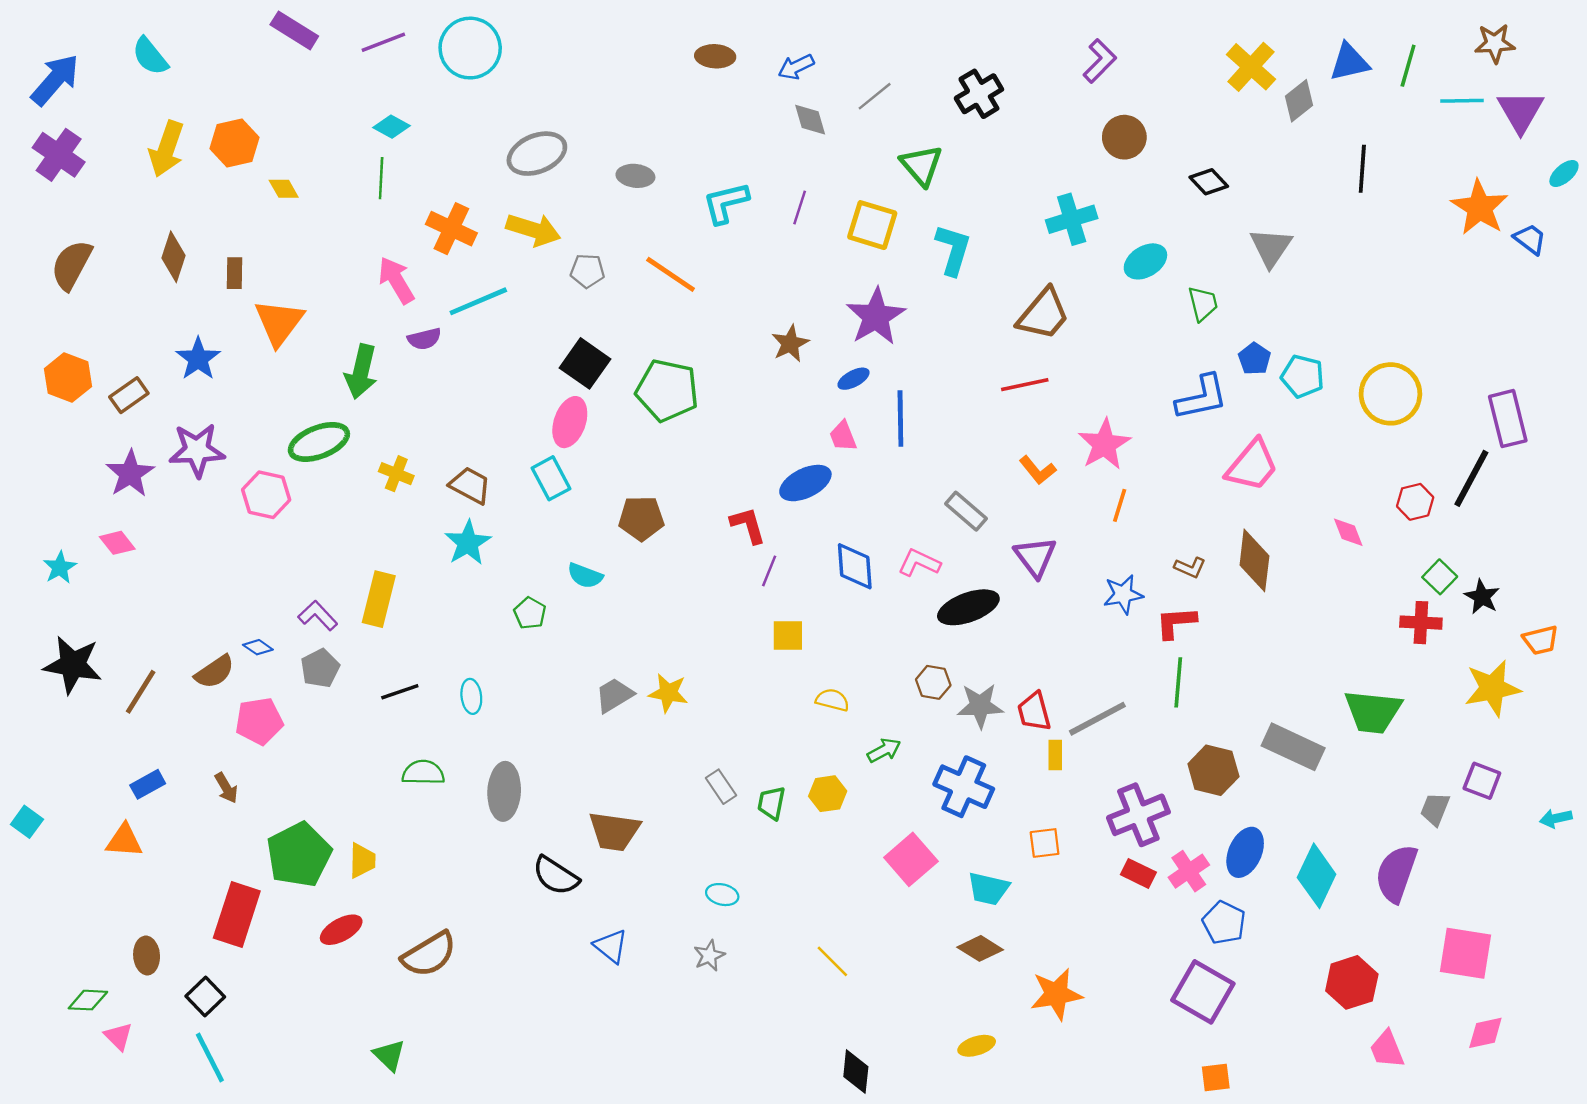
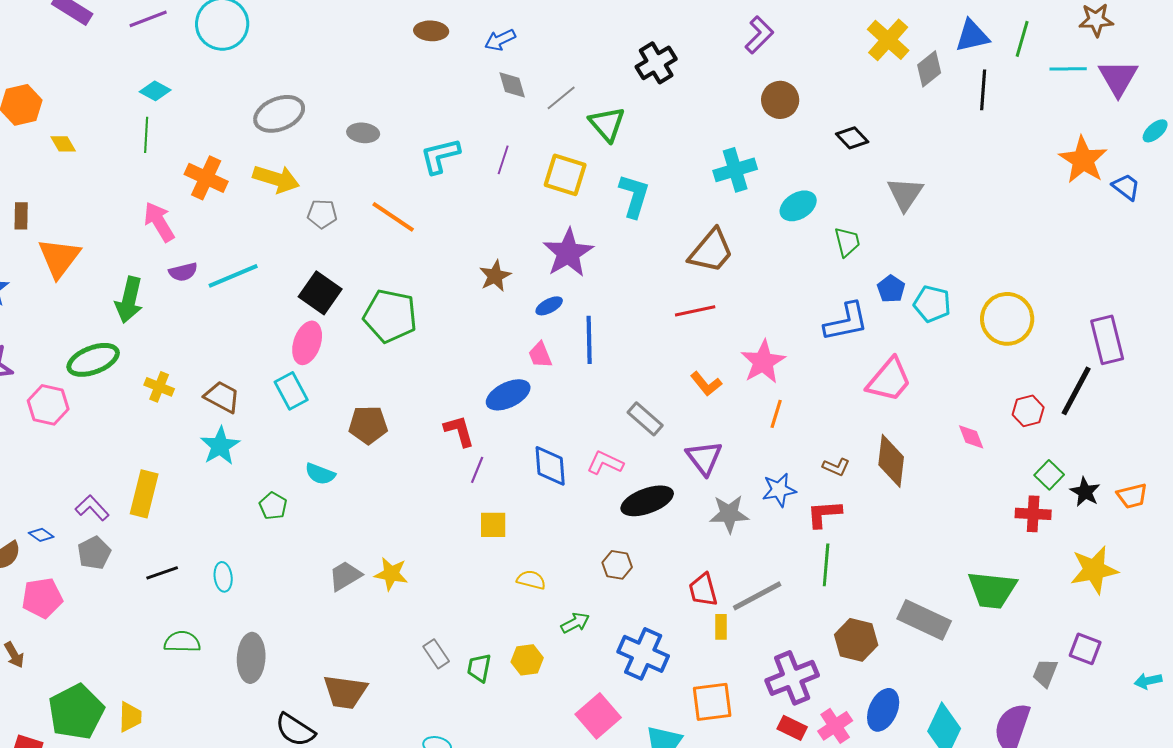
gray line: (875, 96) -> (561, 98), moved
black line: (1362, 169) -> (983, 90), moved
cyan line: (478, 301) -> (233, 276), moved
orange trapezoid: (1541, 640) -> (1132, 496), moved
gray star: (980, 706) -> (729, 514), moved
orange square: (1045, 843) -> (712, 702), size x1.5

